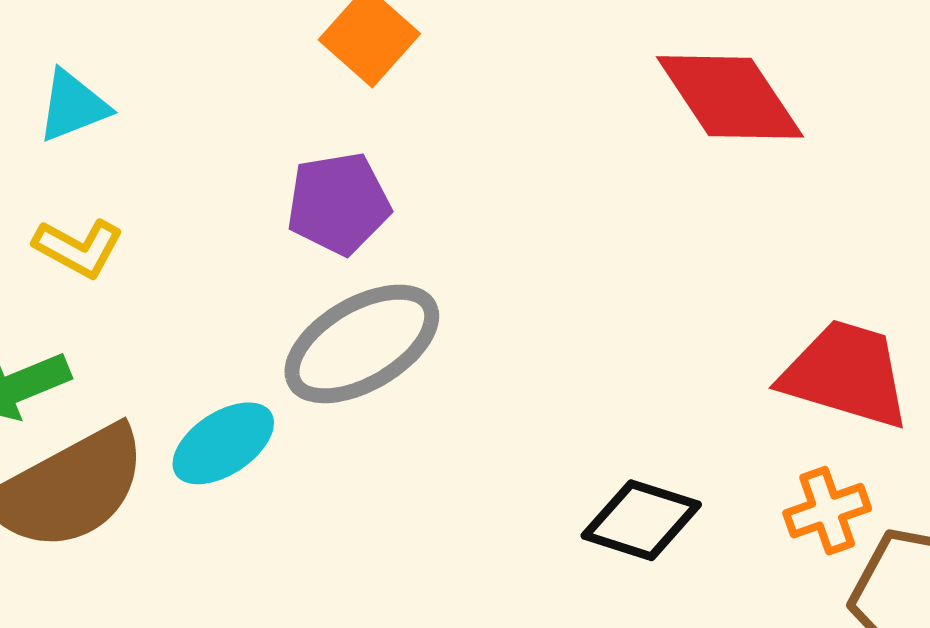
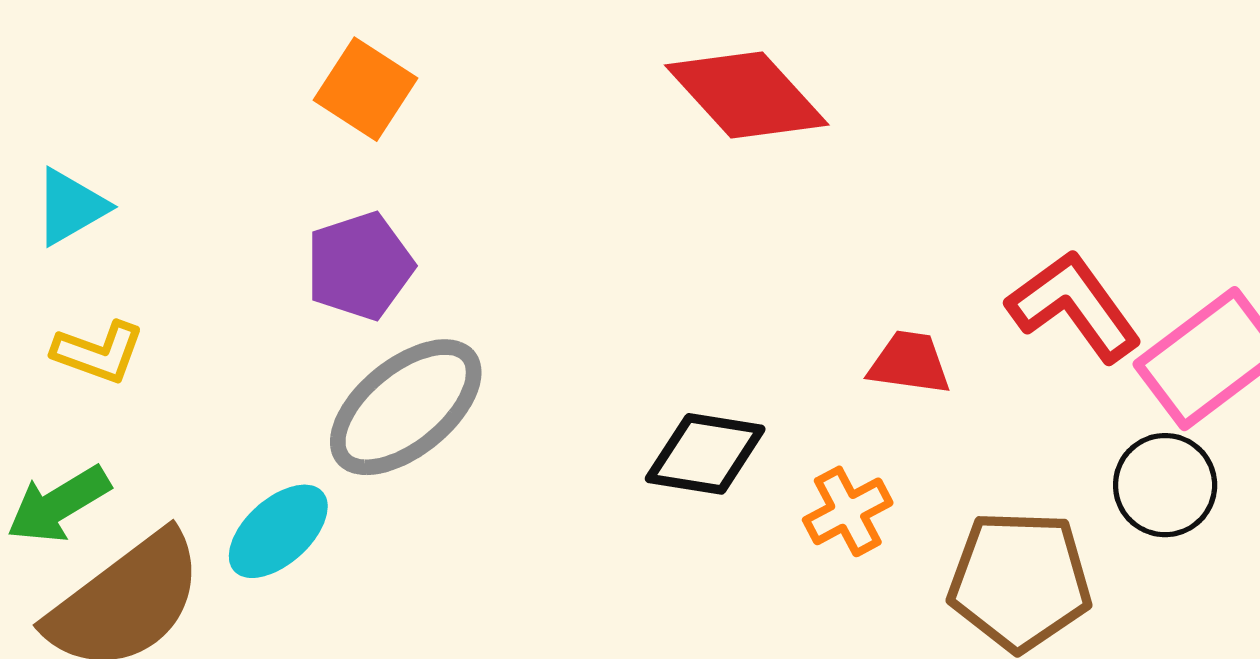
red trapezoid: (846, 374) -> (909, 363), size x0.6
orange cross: (827, 511) -> (848, 511), moved
black diamond: (641, 520) -> (705, 454), moved

